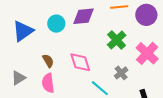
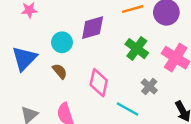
brown semicircle: (48, 61) -> (60, 71), moved
pink diamond: (80, 62) -> (99, 83), turned 40

